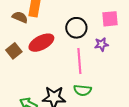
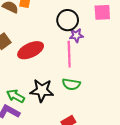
red ellipse: (41, 43) -> (31, 50), moved
purple star: (101, 44) -> (76, 35), moved

